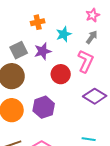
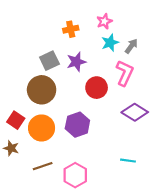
pink star: (93, 15) -> (104, 21), moved
cyan star: (64, 34) -> (110, 43), moved

